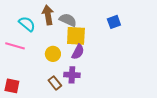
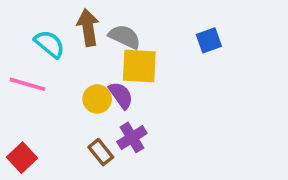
purple semicircle: (78, 52) -> (121, 95), moved, turned -63
purple cross: (72, 75) -> (132, 137), turned -35
red square: (12, 86) -> (22, 158), turned 35

